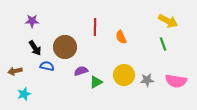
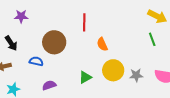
orange semicircle: (121, 37) -> (102, 44), moved
black arrow: (35, 48) -> (11, 43), moved
purple semicircle: (81, 71) -> (49, 85), moved

